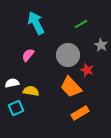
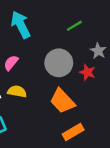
red star: (87, 70) -> (87, 72), moved
yellow semicircle: (31, 91) -> (17, 91), moved

